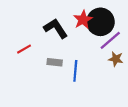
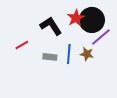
brown star: (116, 59) -> (87, 54), moved
blue line: (75, 71) -> (69, 54), moved

